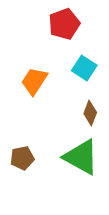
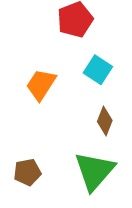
green triangle: (81, 157) -> (94, 171), turned 42

